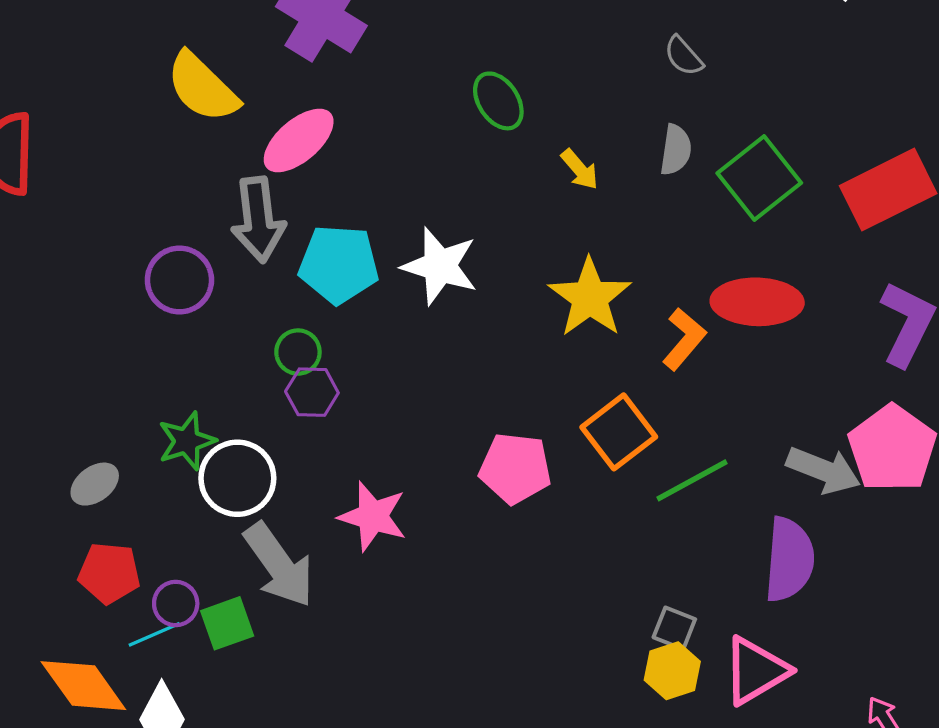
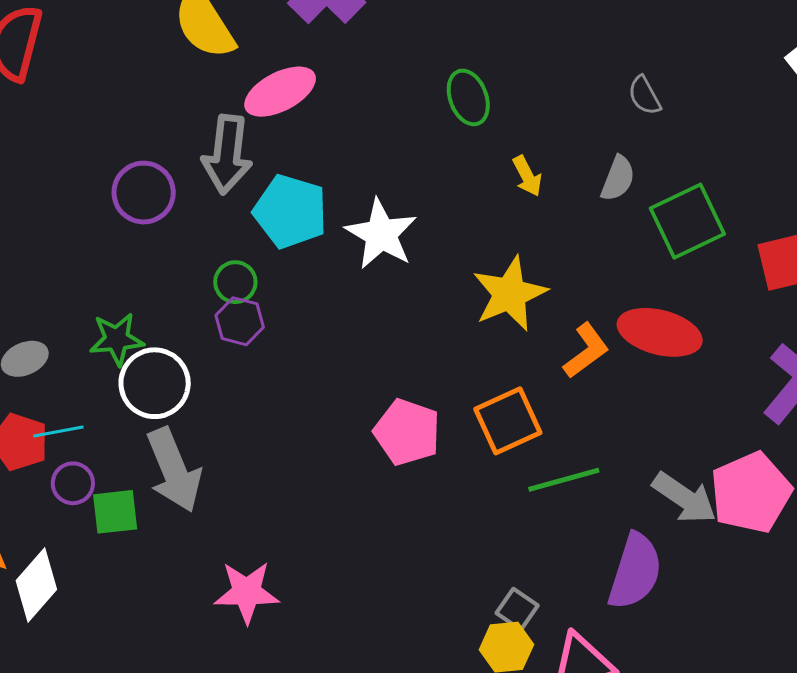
pink star: (373, 516) -> (247, 592), moved, turned -30
cyan line: (154, 634) -> (58, 432), moved

